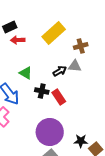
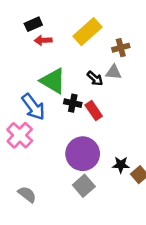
black arrow: (60, 71) -> (95, 78), turned 72
green triangle: (26, 73) -> (53, 81), size x1.6

